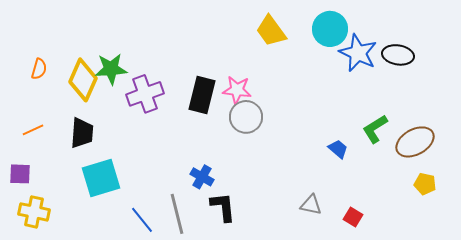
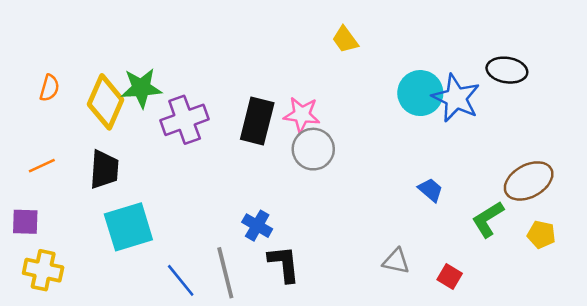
cyan circle: (330, 29) -> (420, 93), moved
yellow trapezoid: (271, 31) -> (345, 40), size x0.7
blue star: (358, 53) -> (456, 98), moved
green L-shape: (375, 129) -> (488, 219), moved

